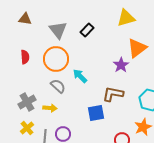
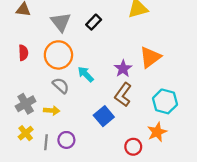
orange triangle: (137, 48) -> (150, 57), moved
purple star: (121, 65) -> (123, 69), moved
brown L-shape: (113, 94) -> (123, 95), turned -65
blue square: (96, 113) -> (104, 116), turned -30

